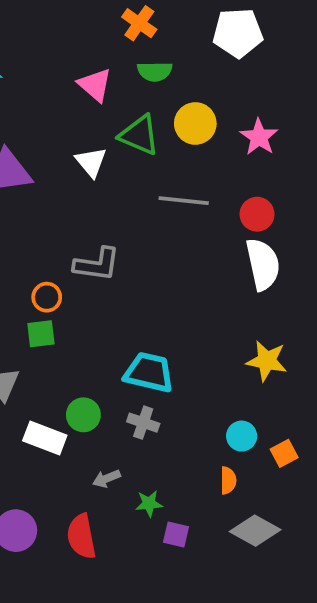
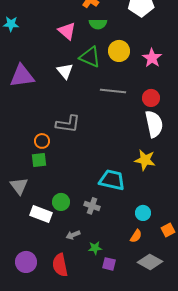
yellow star: (267, 361) -> (145, 160), moved
cyan trapezoid: (149, 372) -> (112, 180), moved
orange square: (284, 453) -> (168, 230), moved
orange semicircle: (228, 480) -> (136, 236), turned 32

